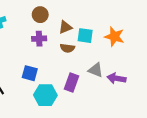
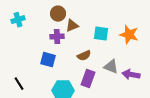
brown triangle: (65, 27) -> (72, 26), moved
brown semicircle: (67, 48) -> (84, 56), moved, turned -32
blue square: (30, 73) -> (48, 60), moved

